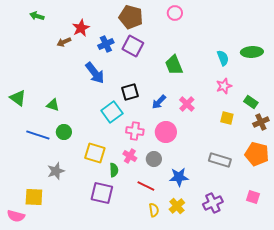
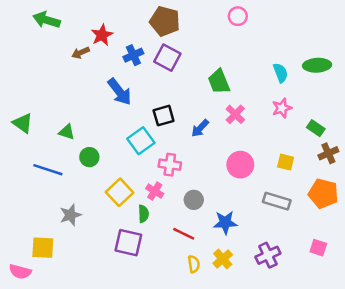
pink circle: (175, 13) -> (238, 16), moved
green arrow: (37, 16) -> (47, 20), size x1.5
pink cross: (187, 104) -> (235, 114), moved
yellow square: (227, 118) -> (286, 162), moved
green circle: (64, 132) -> (89, 157), moved
pink circle: (166, 132) -> (240, 165), moved
yellow square: (95, 153) -> (120, 192), turned 30
pink cross: (130, 156) -> (155, 191), moved

